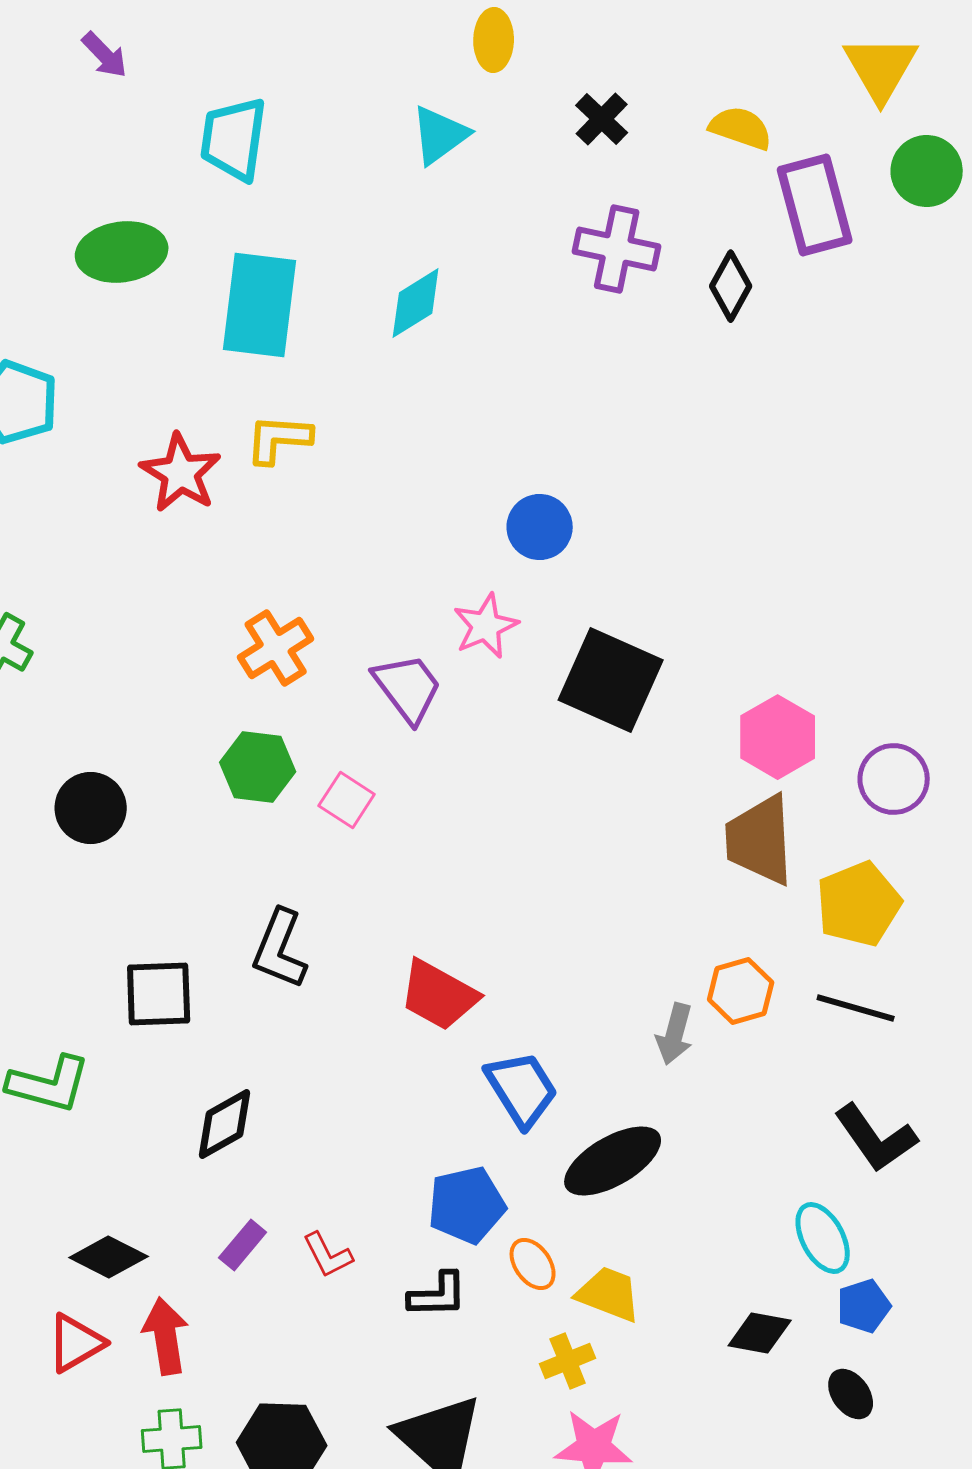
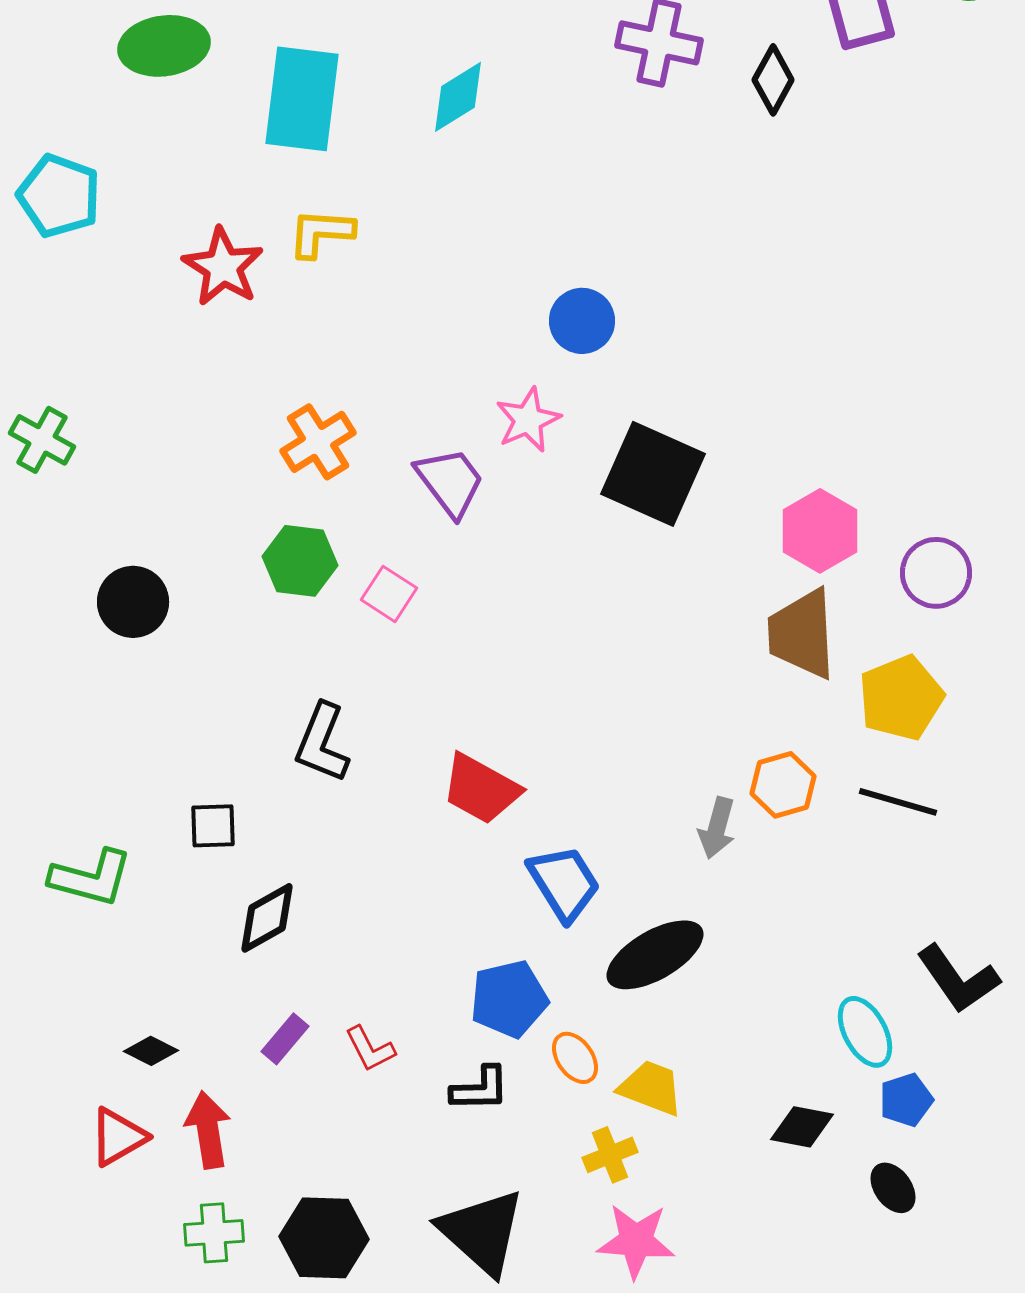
black square: (159, 994) -> (213, 826), moved, size x0.7
black L-shape: (876, 1138) -> (958, 979), moved
black diamond: (109, 1257) -> (151, 1051), size x0.7

